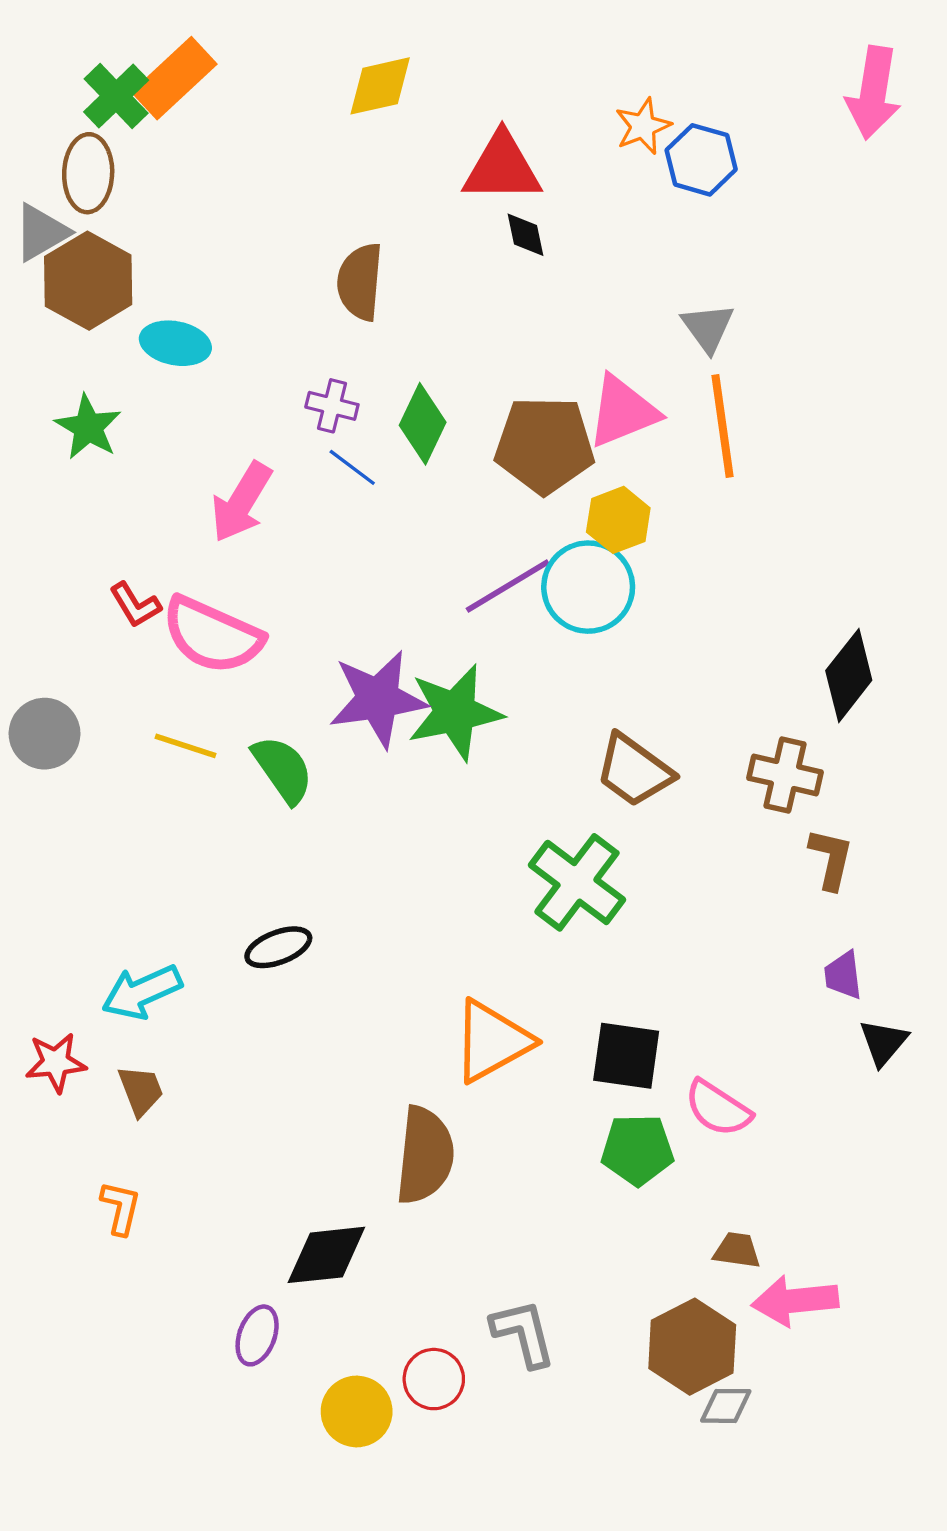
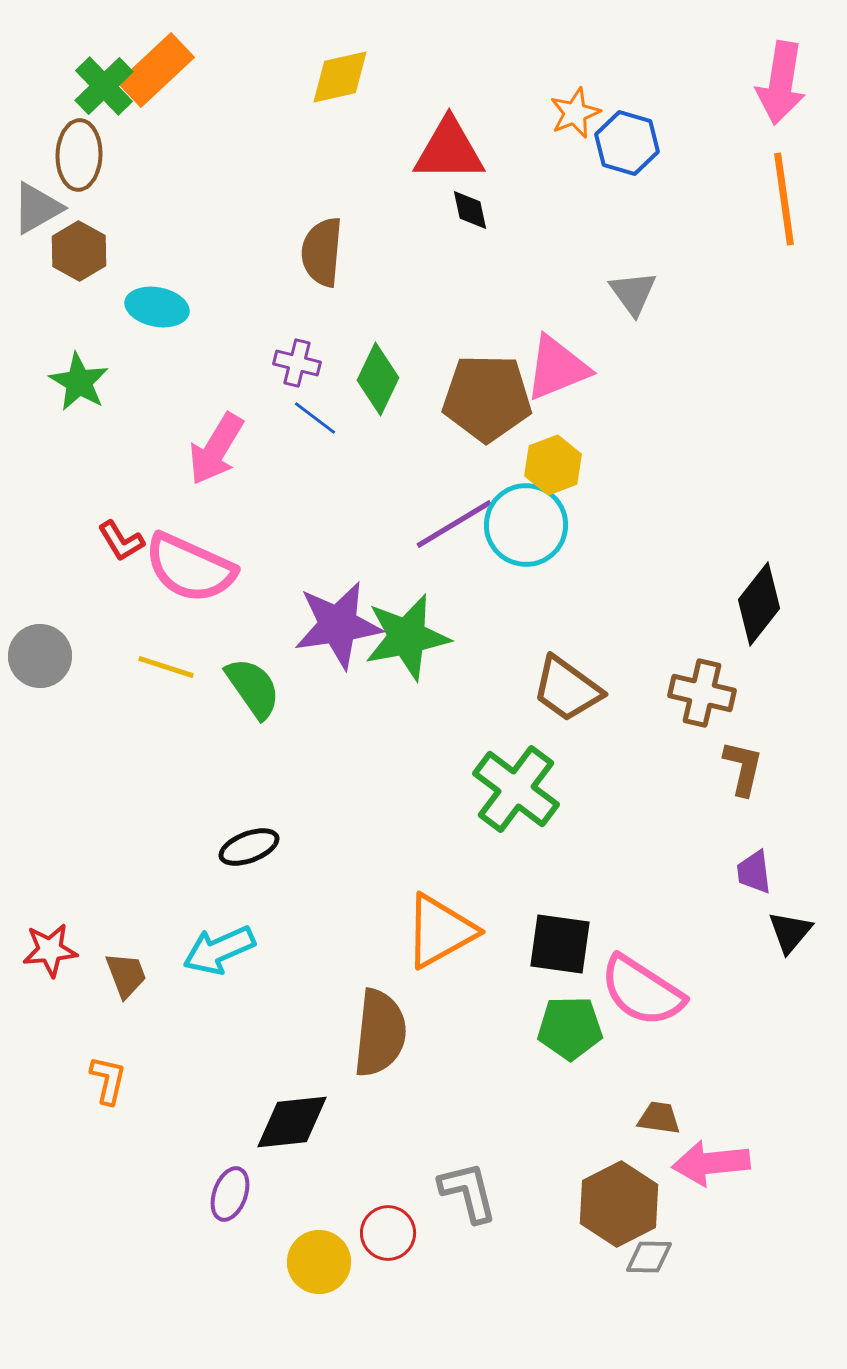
brown hexagon: (88, 281) -> (79, 251), size x0.7
orange line: (722, 426) -> (784, 199), moved
cyan arrow: (142, 992) -> (219, 950), moved
pink semicircle: (718, 1108) -> (642, 991), size x1.4

